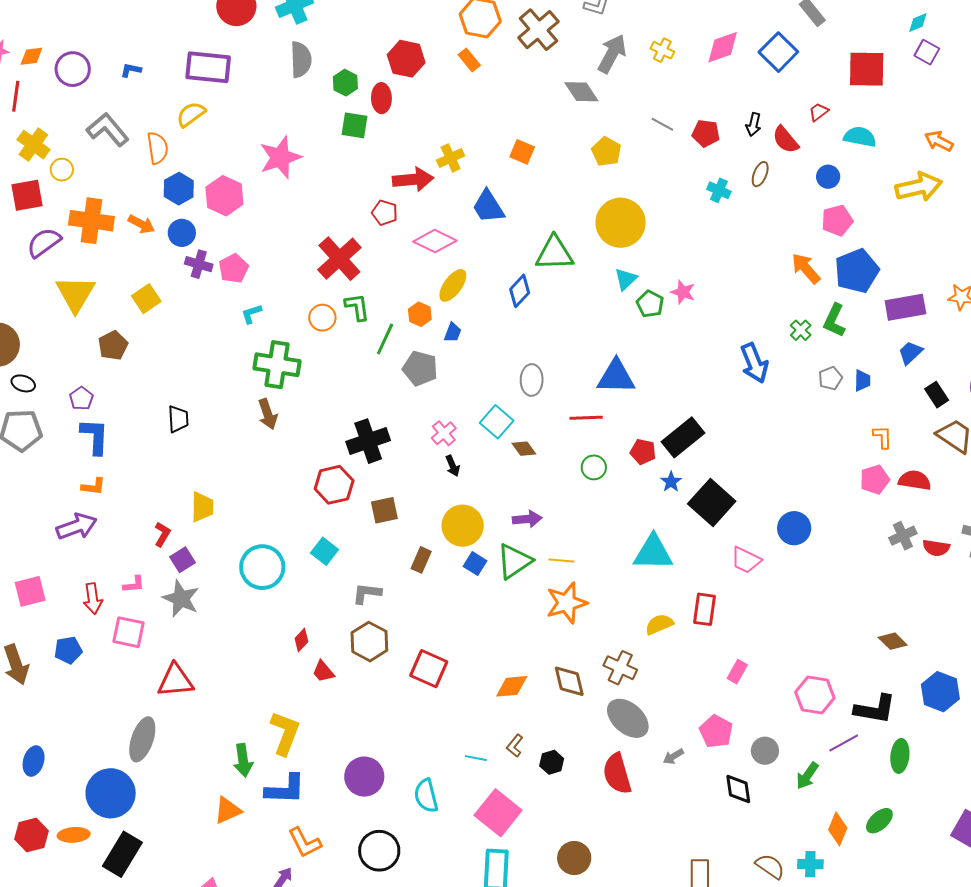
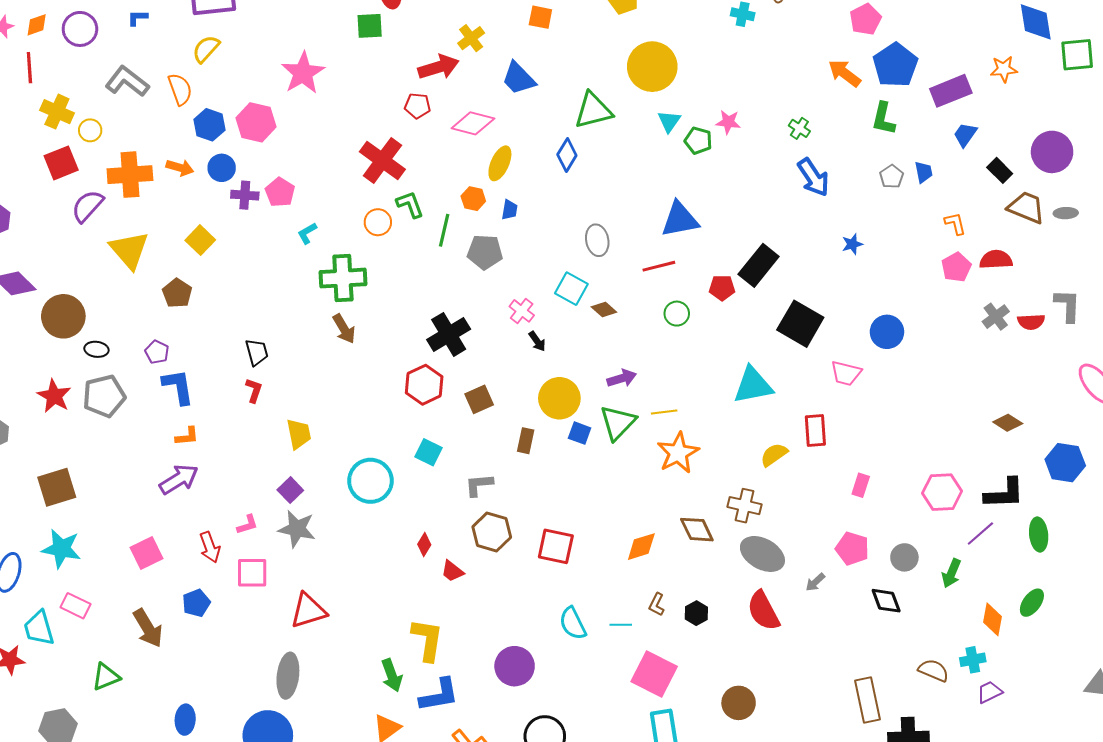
green cross: (801, 330) -> (799, 128), moved
blue star: (671, 482) -> (852, 244), moved, turned 30
red L-shape: (162, 534) -> (254, 390), moved
cyan semicircle: (426, 796) -> (573, 623), moved

